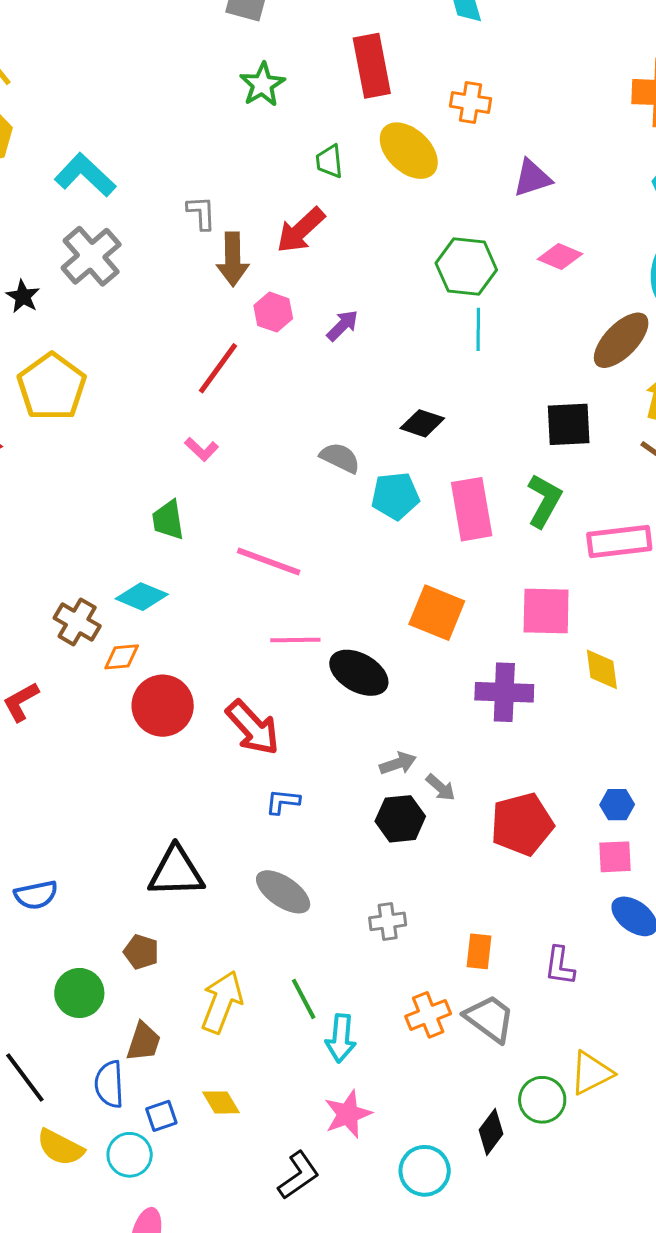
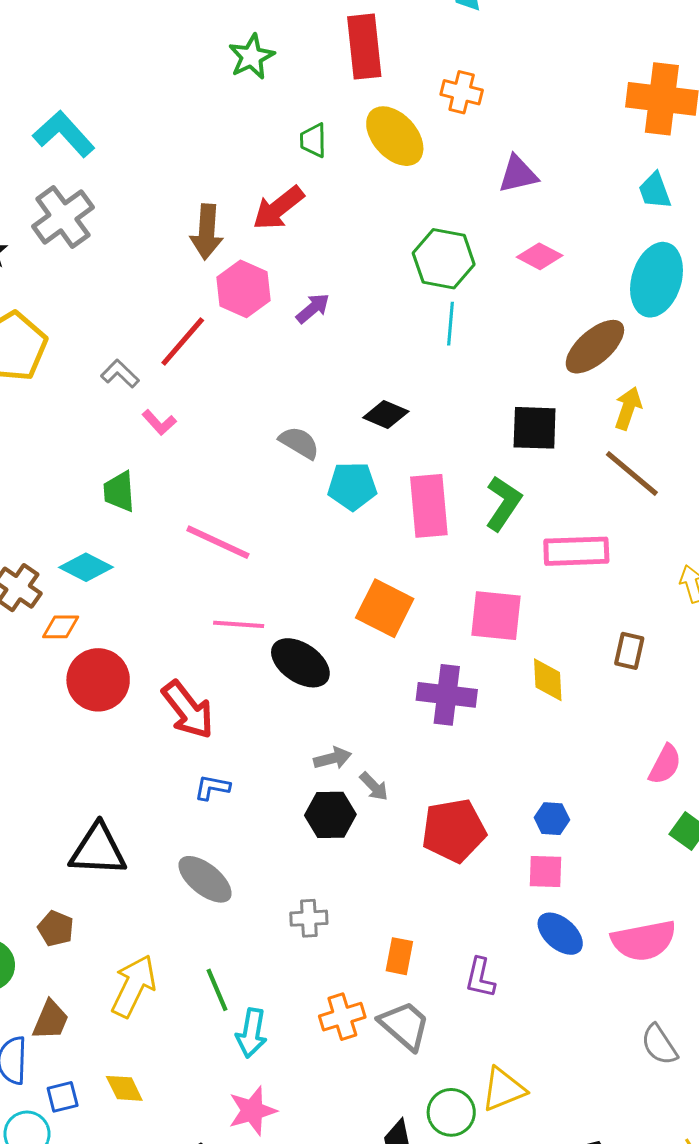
gray L-shape: (201, 213) -> (120, 374), moved, turned -48
pink hexagon: (273, 312) -> (244, 289), size x1.4

